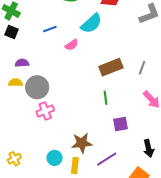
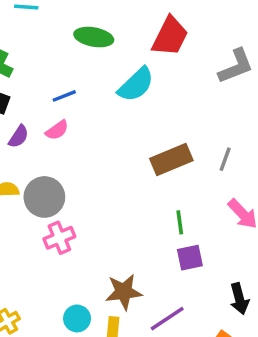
pink semicircle: (72, 45) -> (57, 130), moved
purple semicircle: (22, 63) -> (19, 137), moved, turned 128
green line: (105, 98) -> (180, 222), moved

